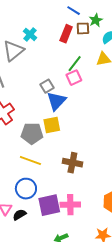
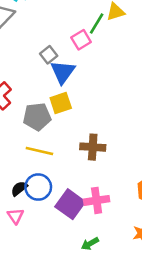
green line: (75, 64) -> (97, 23), moved
purple square: (49, 205) -> (70, 204), turned -35
black semicircle: (19, 215) -> (19, 188), moved

